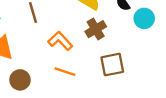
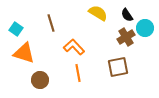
brown cross: (96, 29) -> (126, 37), moved
orange line: (65, 72) -> (78, 73), turned 60

